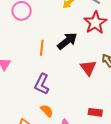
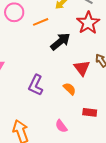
orange line: (42, 48) -> (41, 22), moved, turned 63
orange semicircle: (47, 111) -> (70, 89), moved

